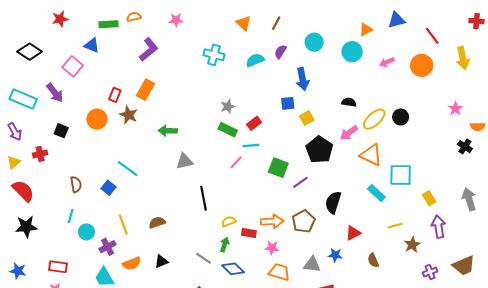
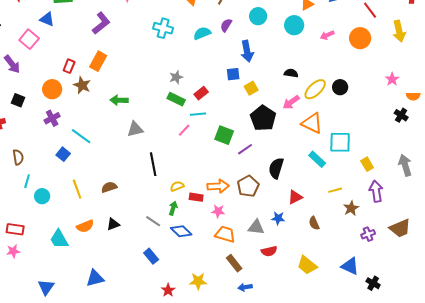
brown semicircle: (76, 184) -> (18, 157), moved
purple cross: (108, 247) -> (52, 118), moved

